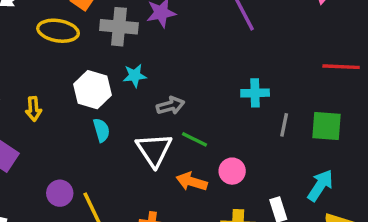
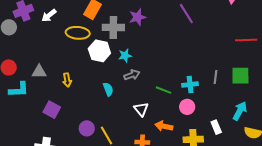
white hexagon: (93, 90) -> (99, 51), moved
cyan cross: (255, 93) -> (190, 84), moved
gray arrow: (171, 106) -> (132, 75), moved
white triangle: (154, 150) -> (141, 109), moved, size x0.7
orange arrow: (192, 182) -> (164, 126), moved

